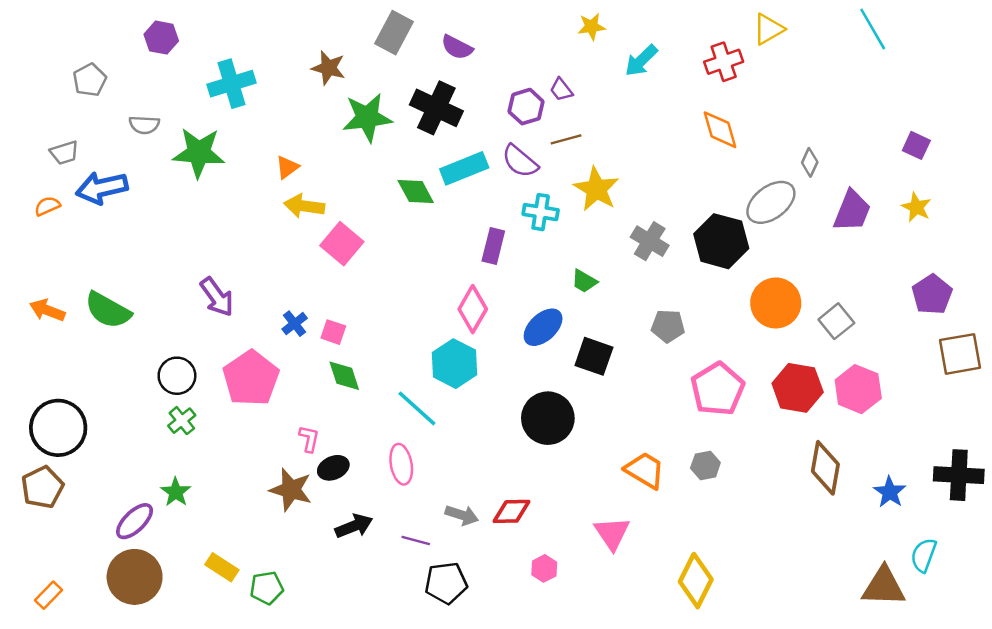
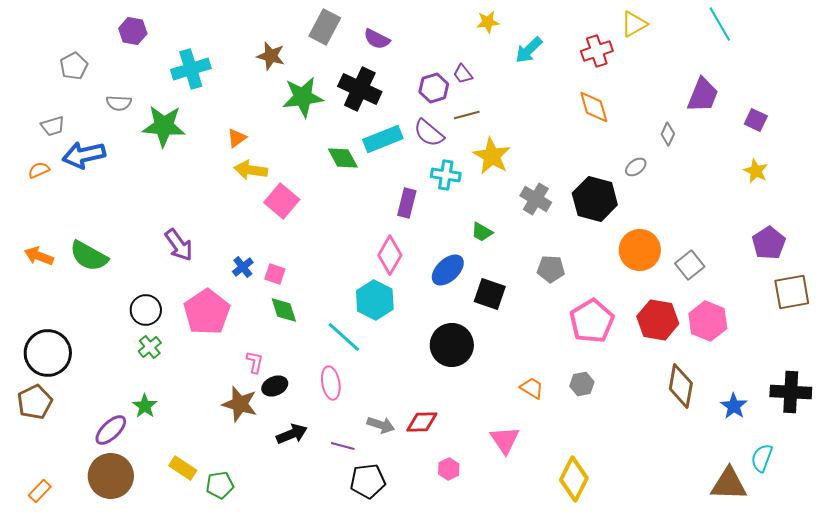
gray ellipse: (771, 202) -> (636, 167), size x0.5
purple trapezoid: (852, 211) -> (703, 95), moved
orange trapezoid: (645, 470) -> (532, 388), size x0.7

